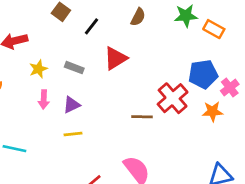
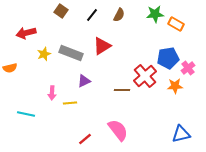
black line: (92, 26) -> (92, 15), moved
gray rectangle: (74, 68) -> (71, 53), size x1.6
pink arrow: (44, 99) -> (52, 93), moved
purple triangle: (72, 105) -> (84, 81), moved

